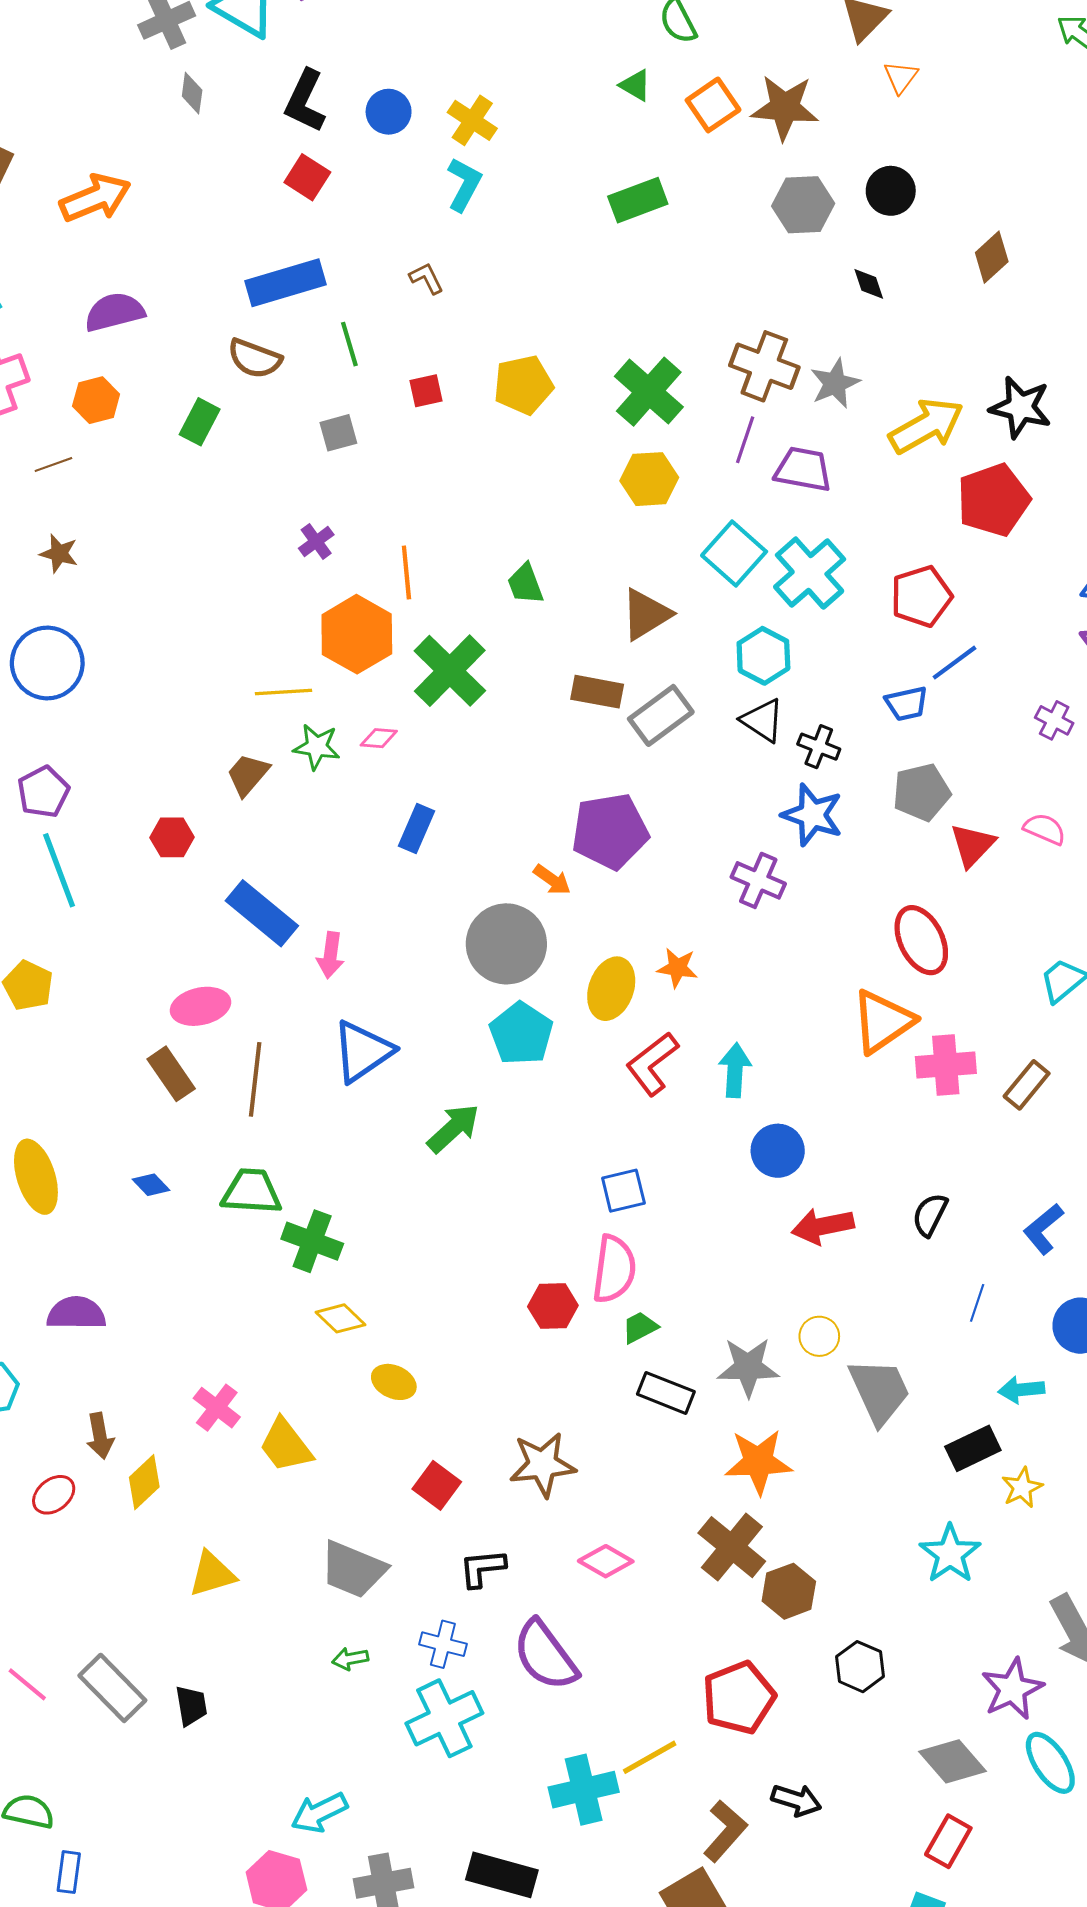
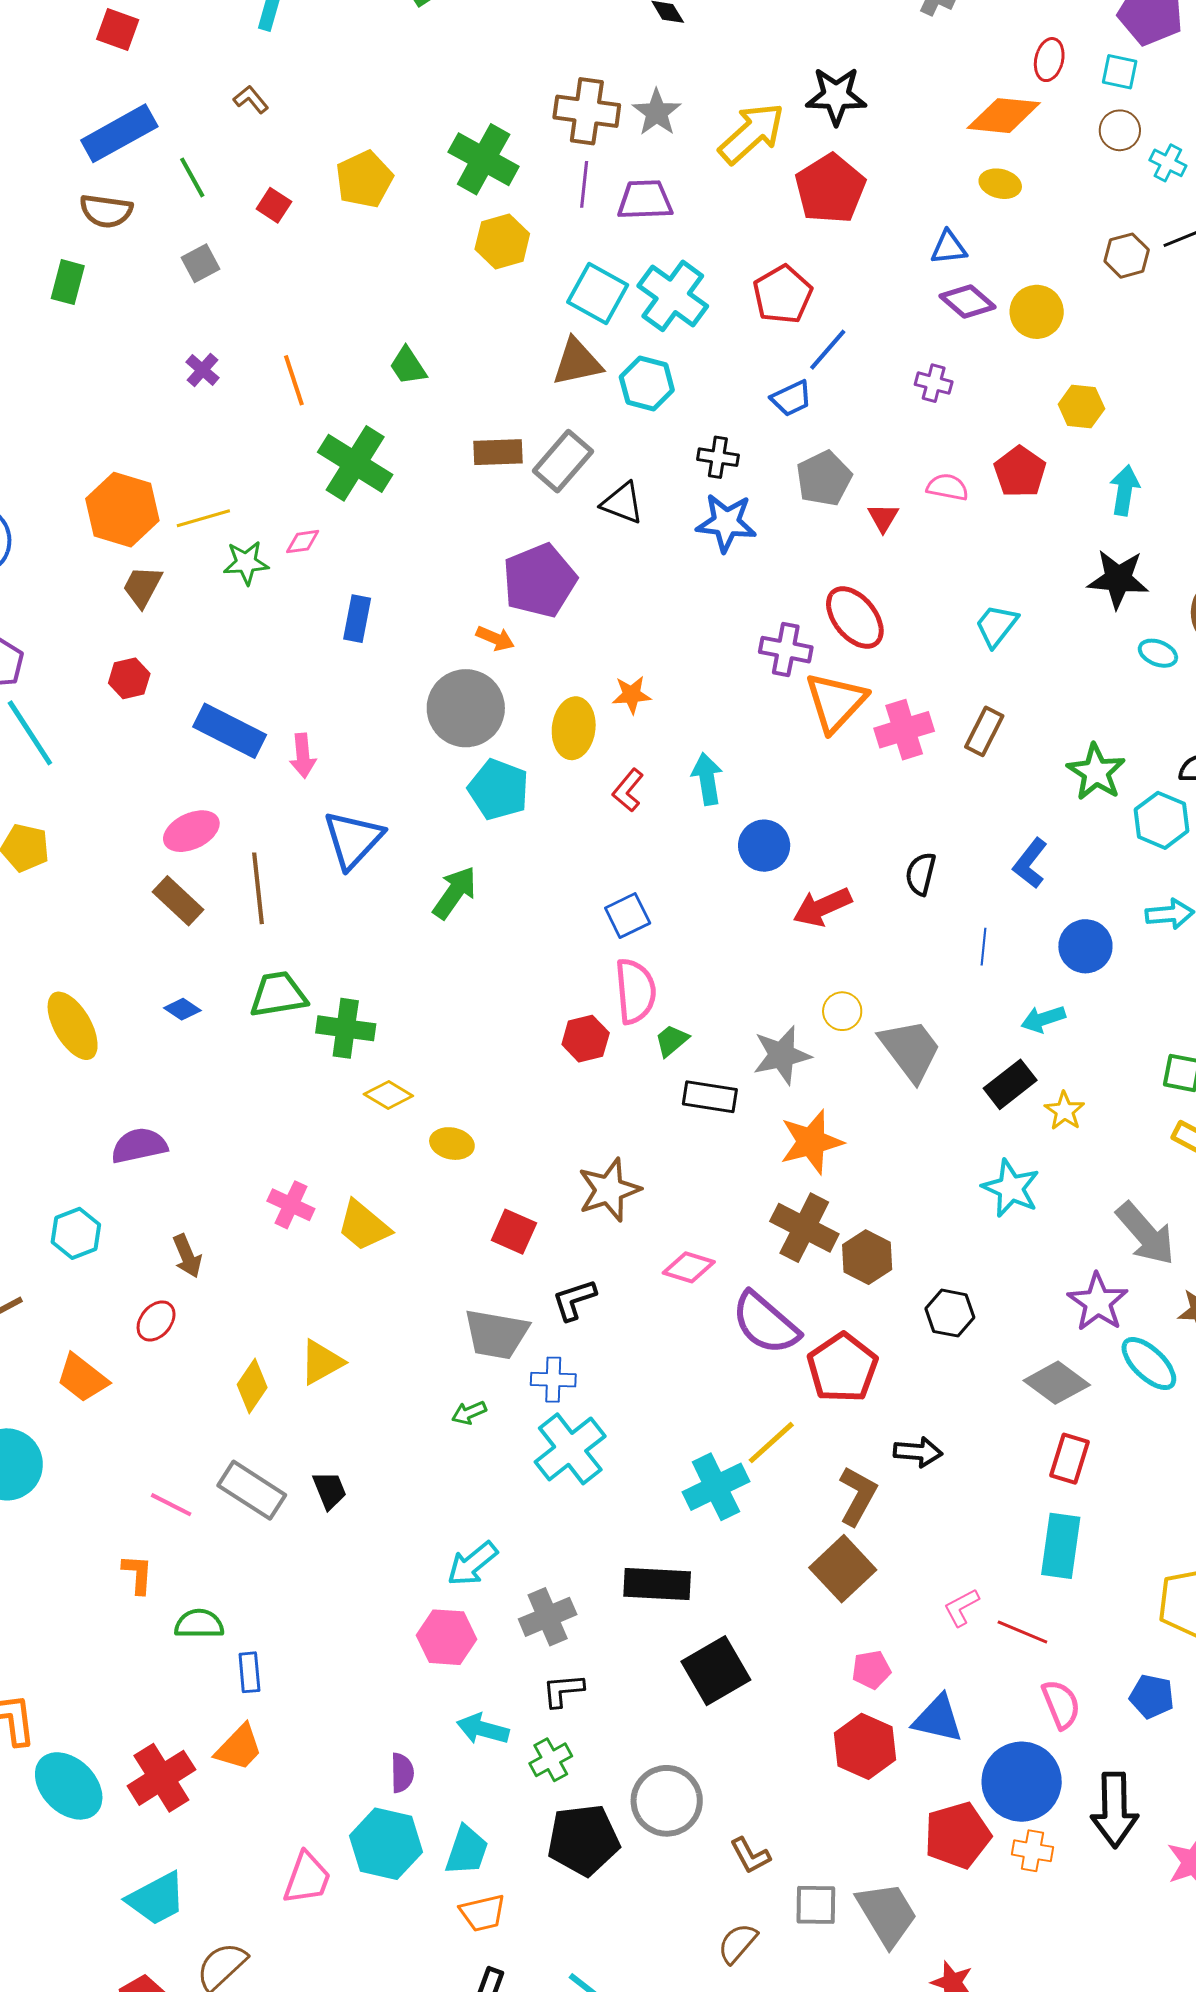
red square: (426, 391) -> (274, 205), turned -32
brown triangle: (646, 614) -> (577, 362), moved, turned 32
orange hexagon: (357, 634) -> (122, 510), moved
black triangle: (763, 720) -> (622, 503), moved
brown trapezoid: (248, 775) -> (142, 587), moved
red triangle: (973, 845) -> (883, 518), size x0.7
purple cross: (758, 880) -> (786, 650), moved
red L-shape: (652, 1064) -> (628, 790), size x0.7
yellow diamond: (144, 1482) -> (252, 1386), moved
gray trapezoid: (353, 1569) -> (496, 1334), moved
purple semicircle: (545, 1655) -> (765, 1323), moved

